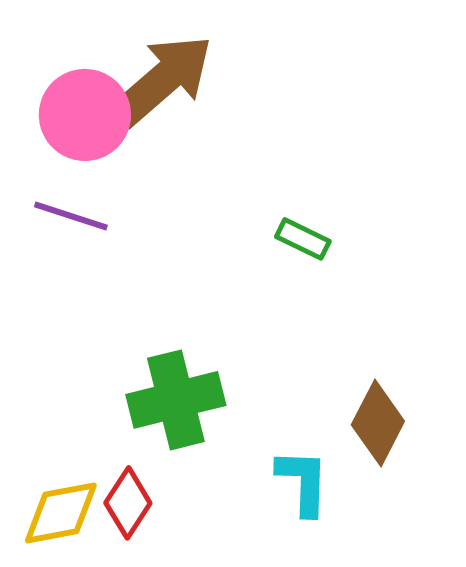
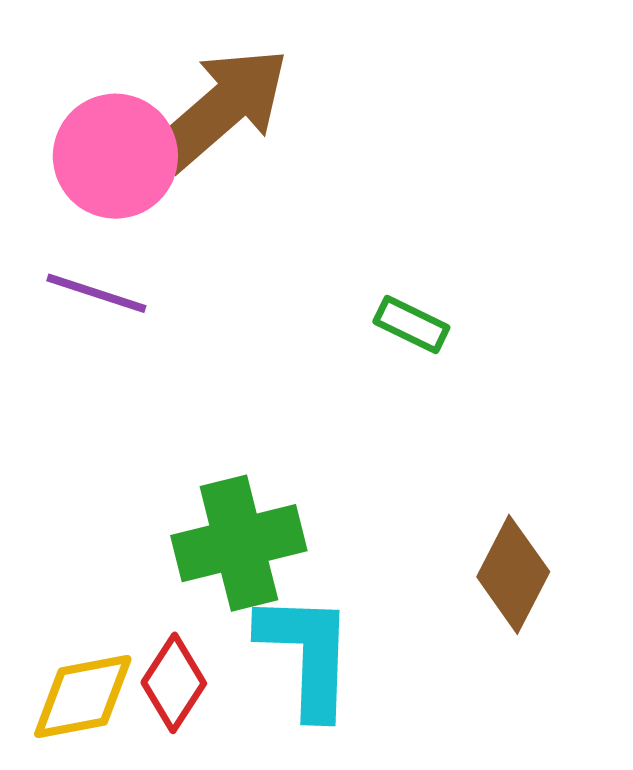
cyan L-shape: (303, 482) -> (307, 654), moved, size x1.4

